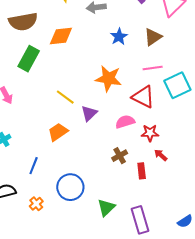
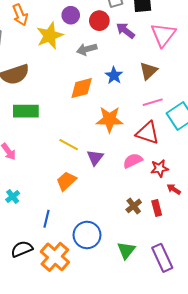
orange diamond: (61, 36) -> (82, 88), moved
green rectangle: (29, 59) -> (26, 111), turned 70
brown cross: (120, 156) -> (134, 206), moved
orange cross: (36, 204) -> (55, 257), size x2.0

